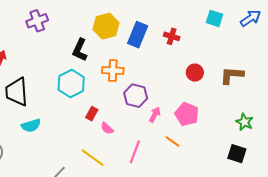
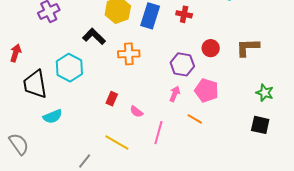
black L-shape: (80, 50) -> (94, 36), turned 115
cyan hexagon: (71, 83) -> (69, 68), moved
purple hexagon: (136, 96) -> (182, 64), moved
pink semicircle: (107, 128) -> (136, 112), moved

